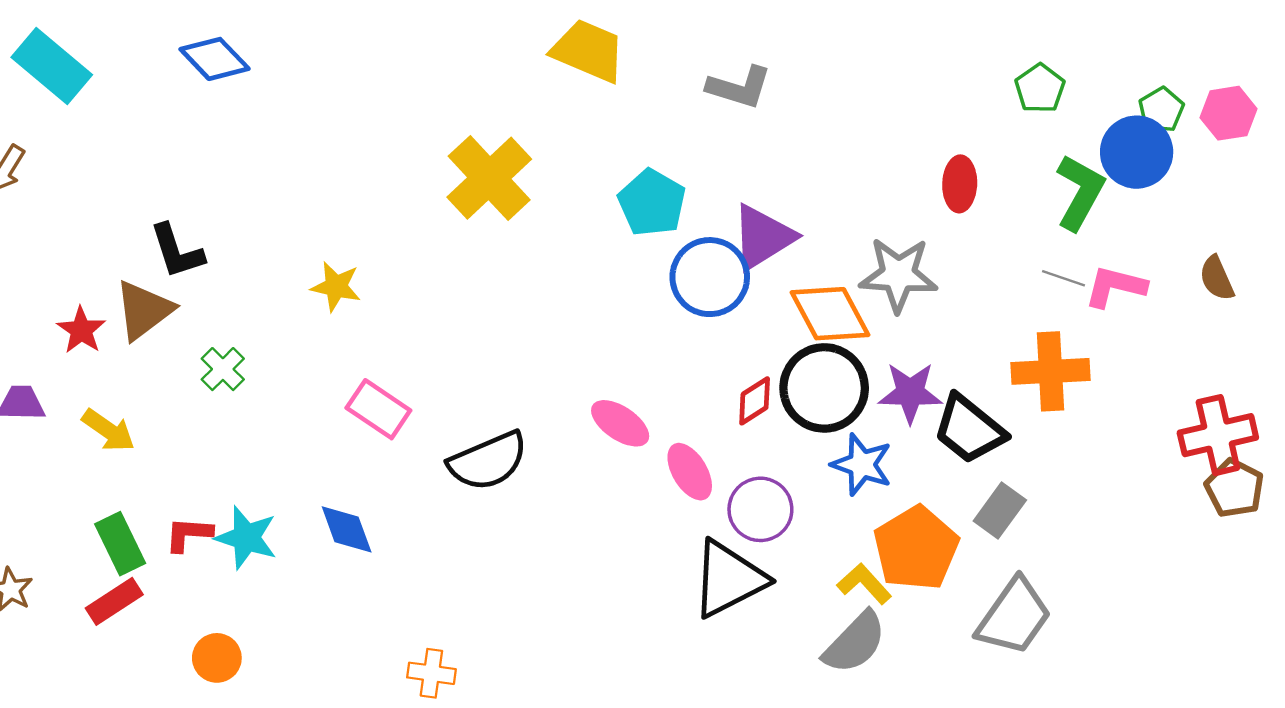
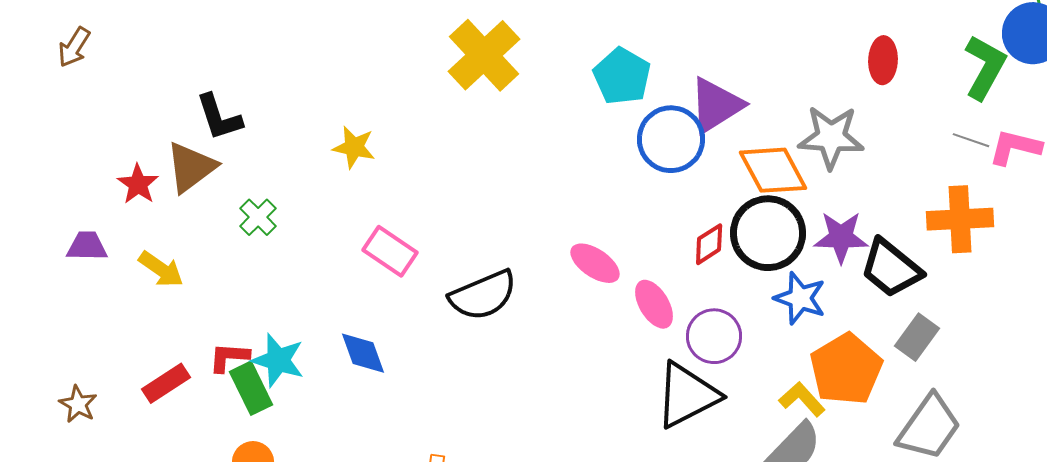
green rectangle: (120, 544) -> (251, 388), moved
red rectangle: (114, 601) -> (166, 383), moved

